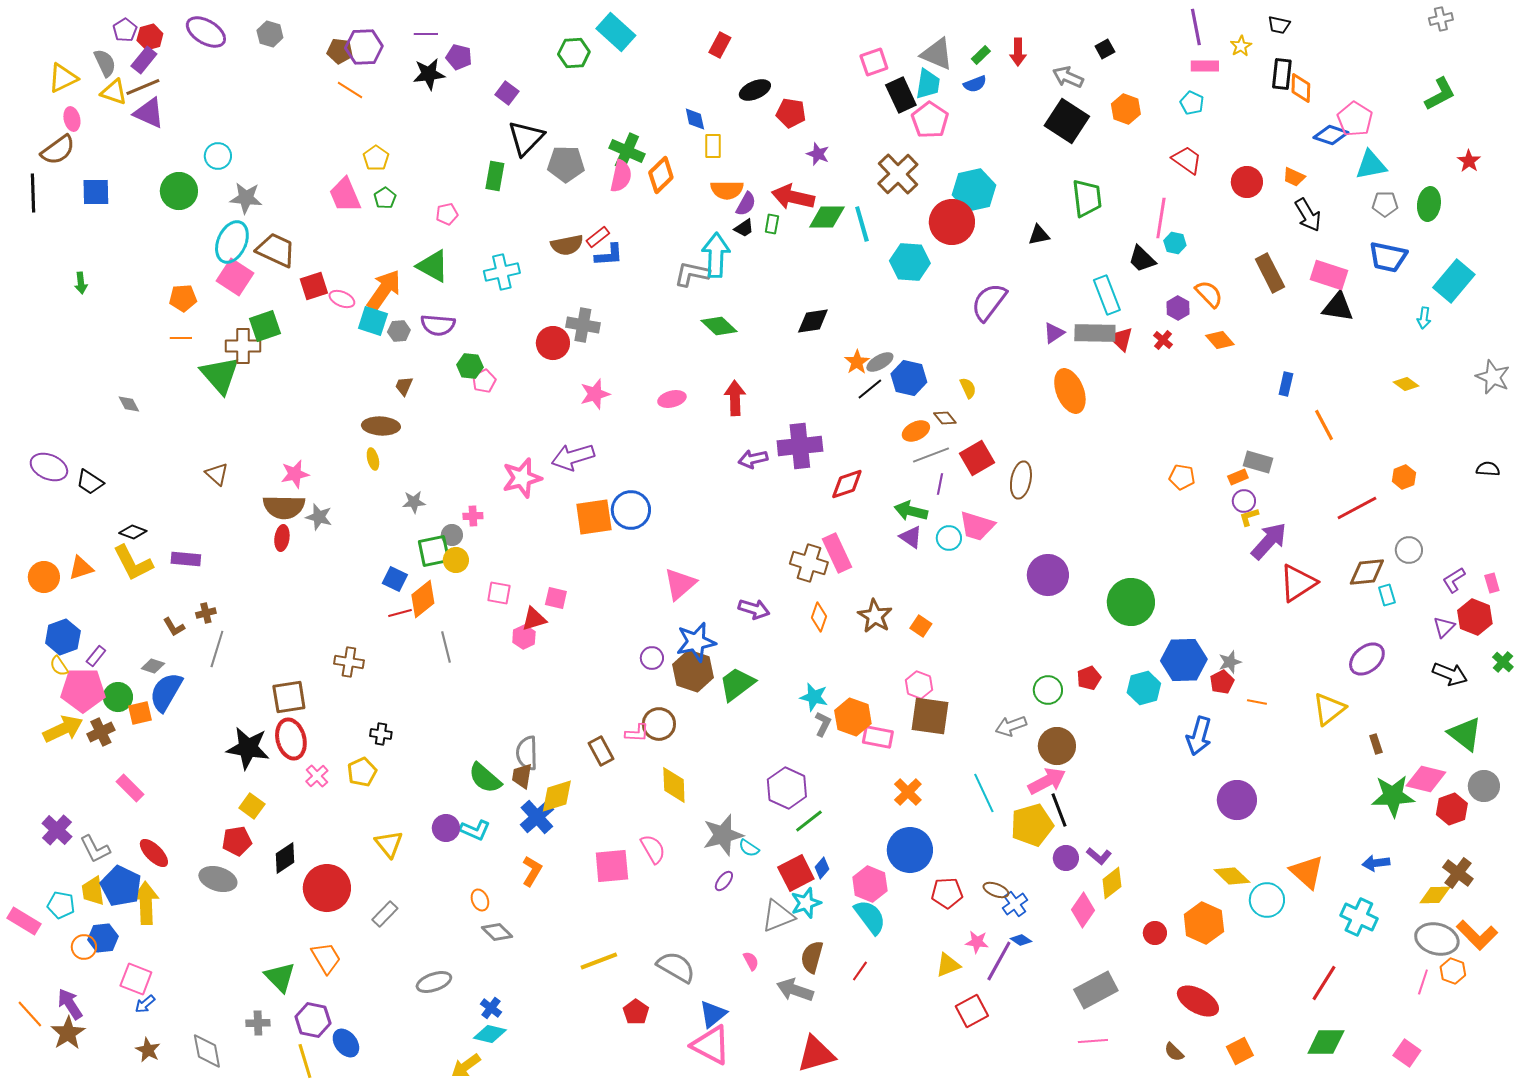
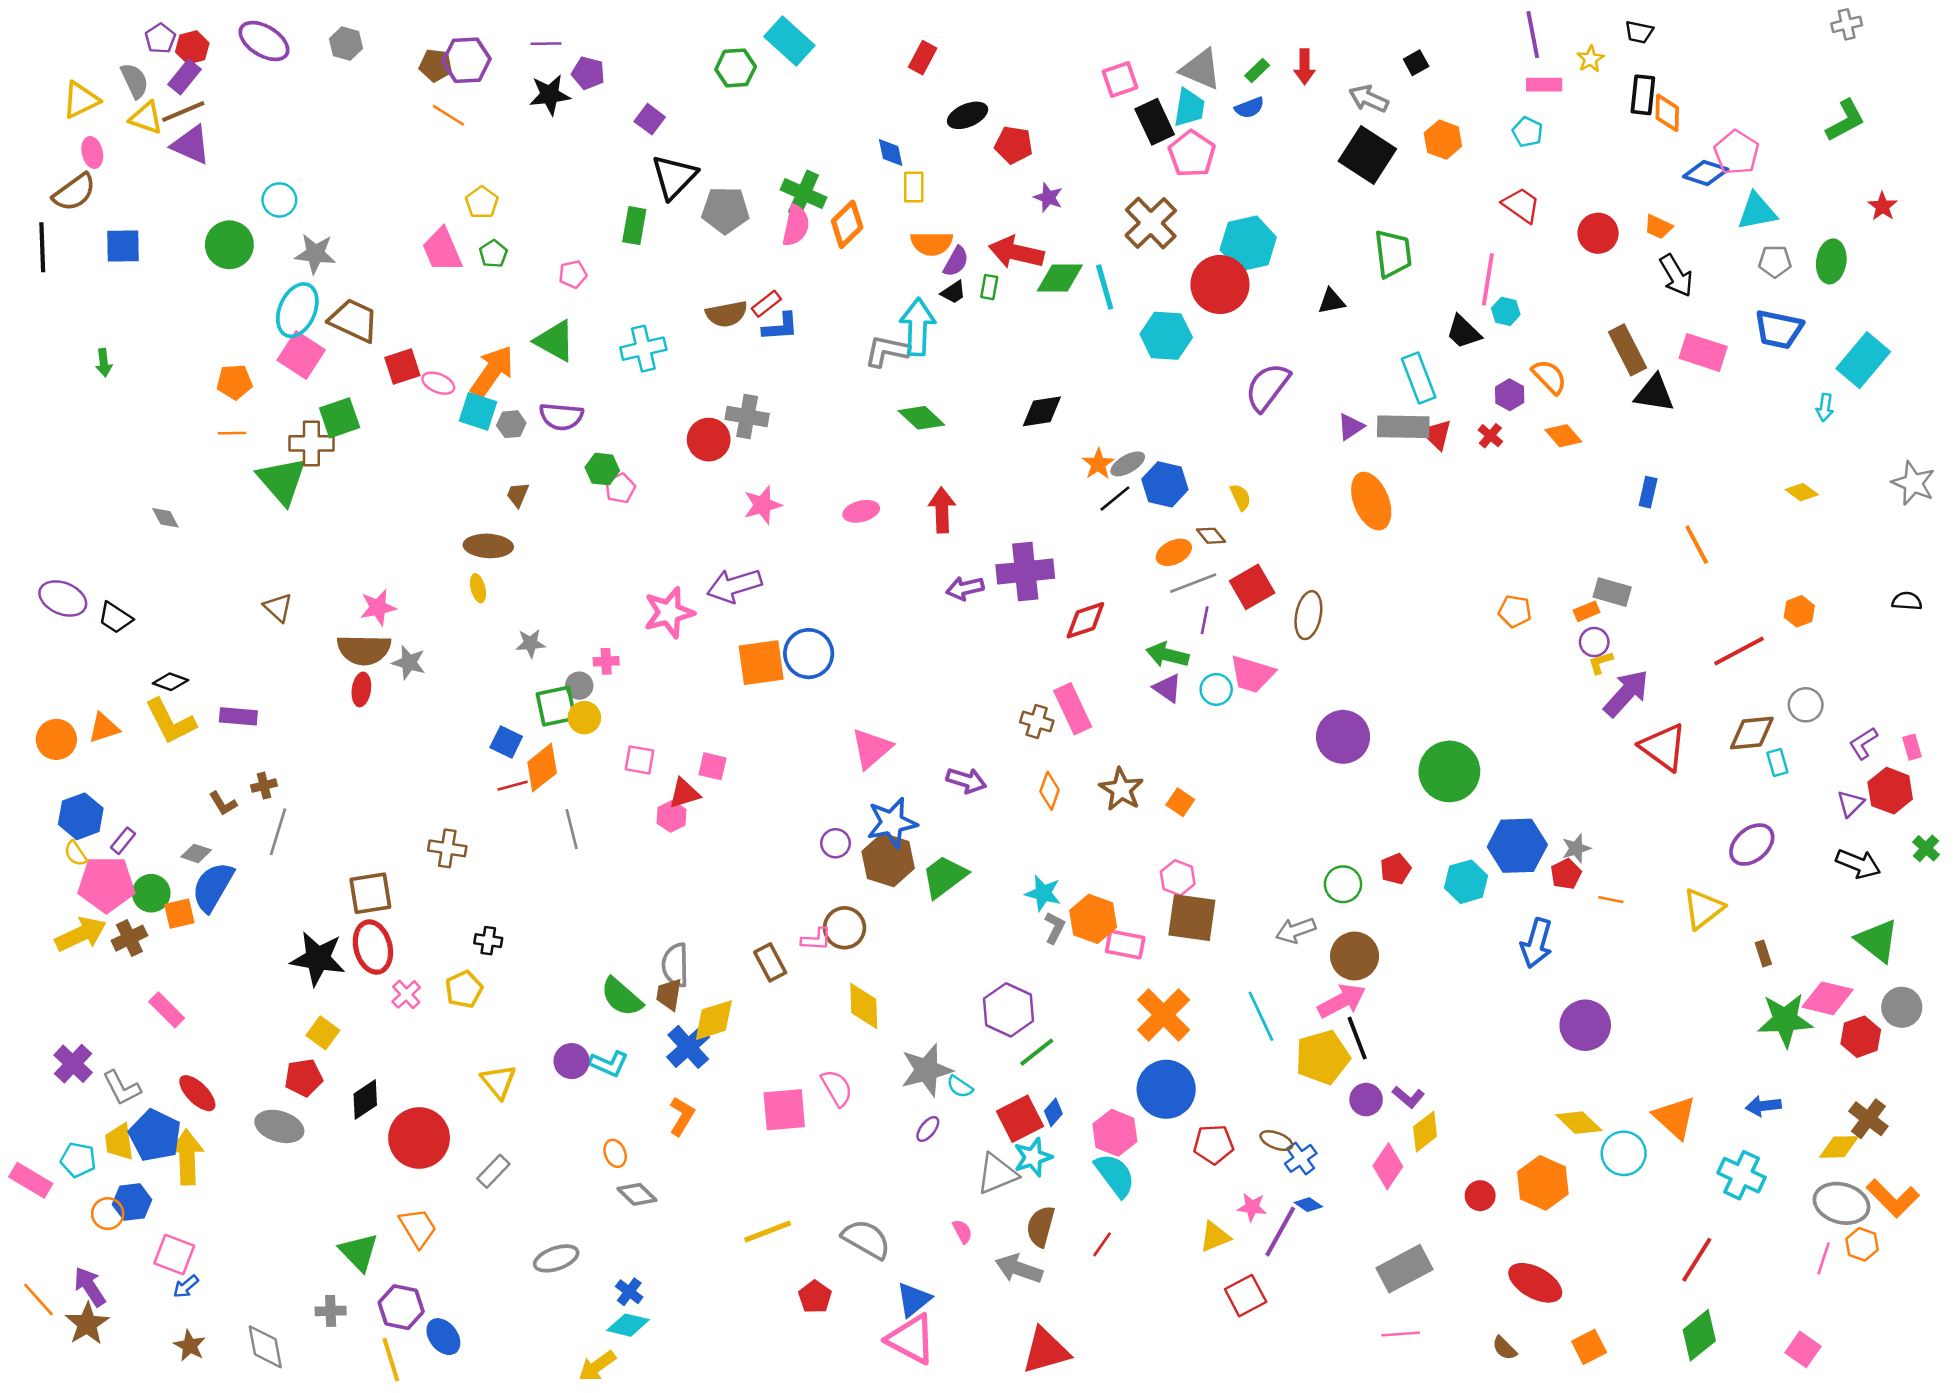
black triangle: (1338, 307) -> (1654, 393), moved
brown cross: (809, 563) -> (1037, 721), size x0.7
red triangle: (1298, 583) -> (1663, 747), turned -51
orange cross: (908, 792) -> (1164, 1015), size x1.5
green diamond: (1326, 1042) -> (1699, 1335), turned -39

